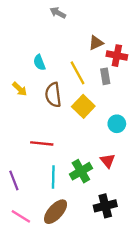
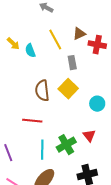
yellow line: (77, 73) -> (55, 40), moved
gray rectangle: (105, 76) -> (72, 63), moved
yellow arrow: (20, 89) -> (13, 44), moved
brown semicircle: (53, 95) -> (42, 91), moved

